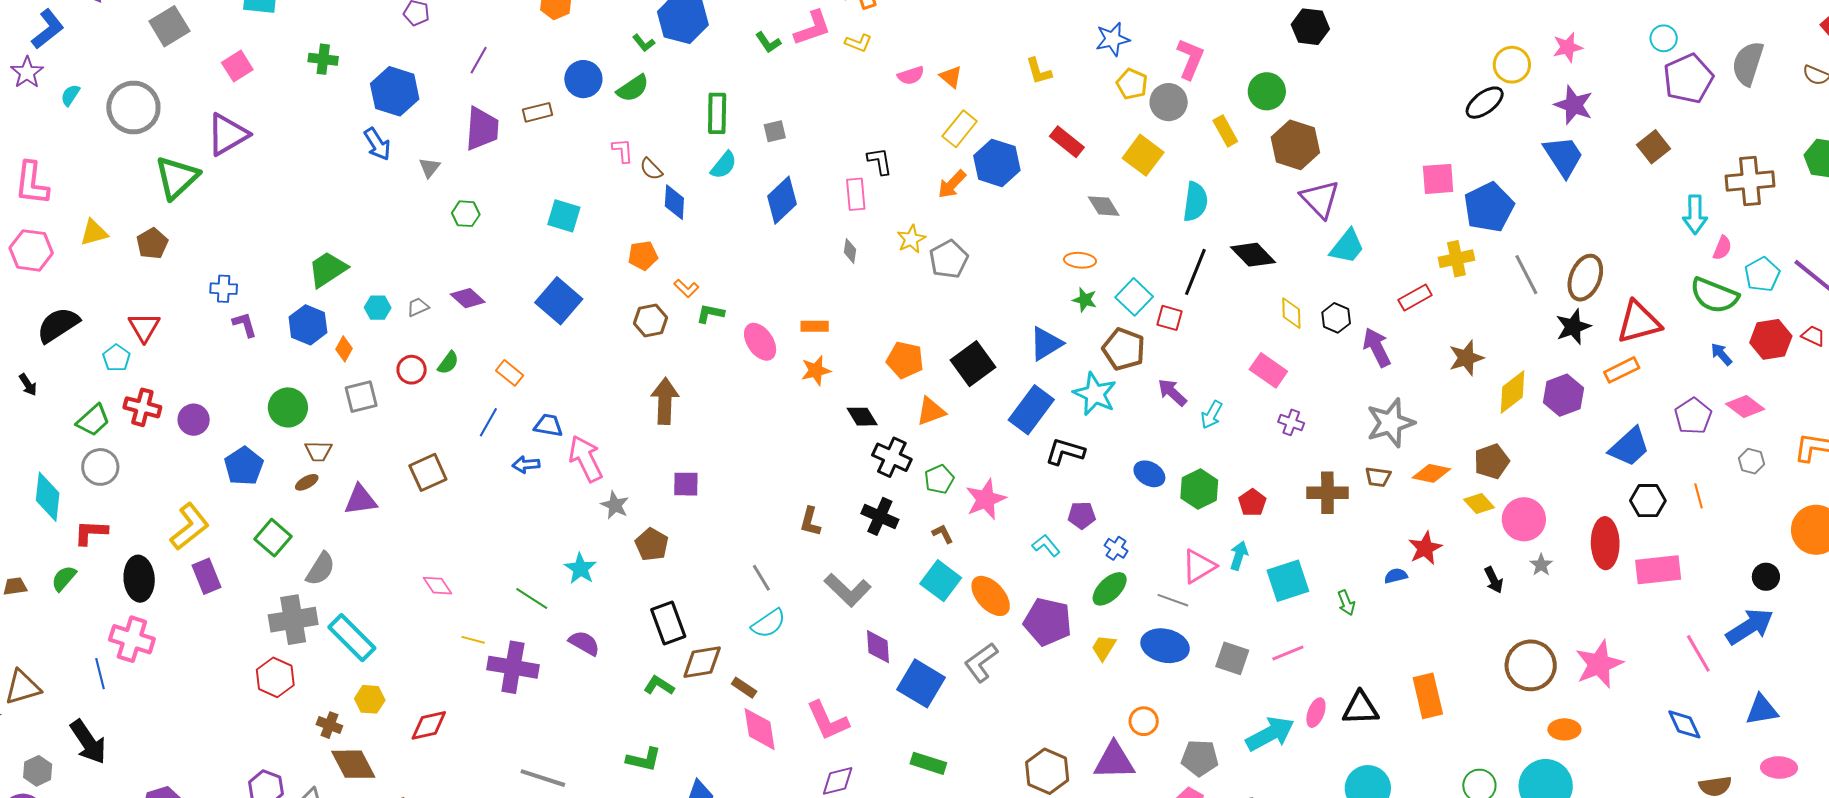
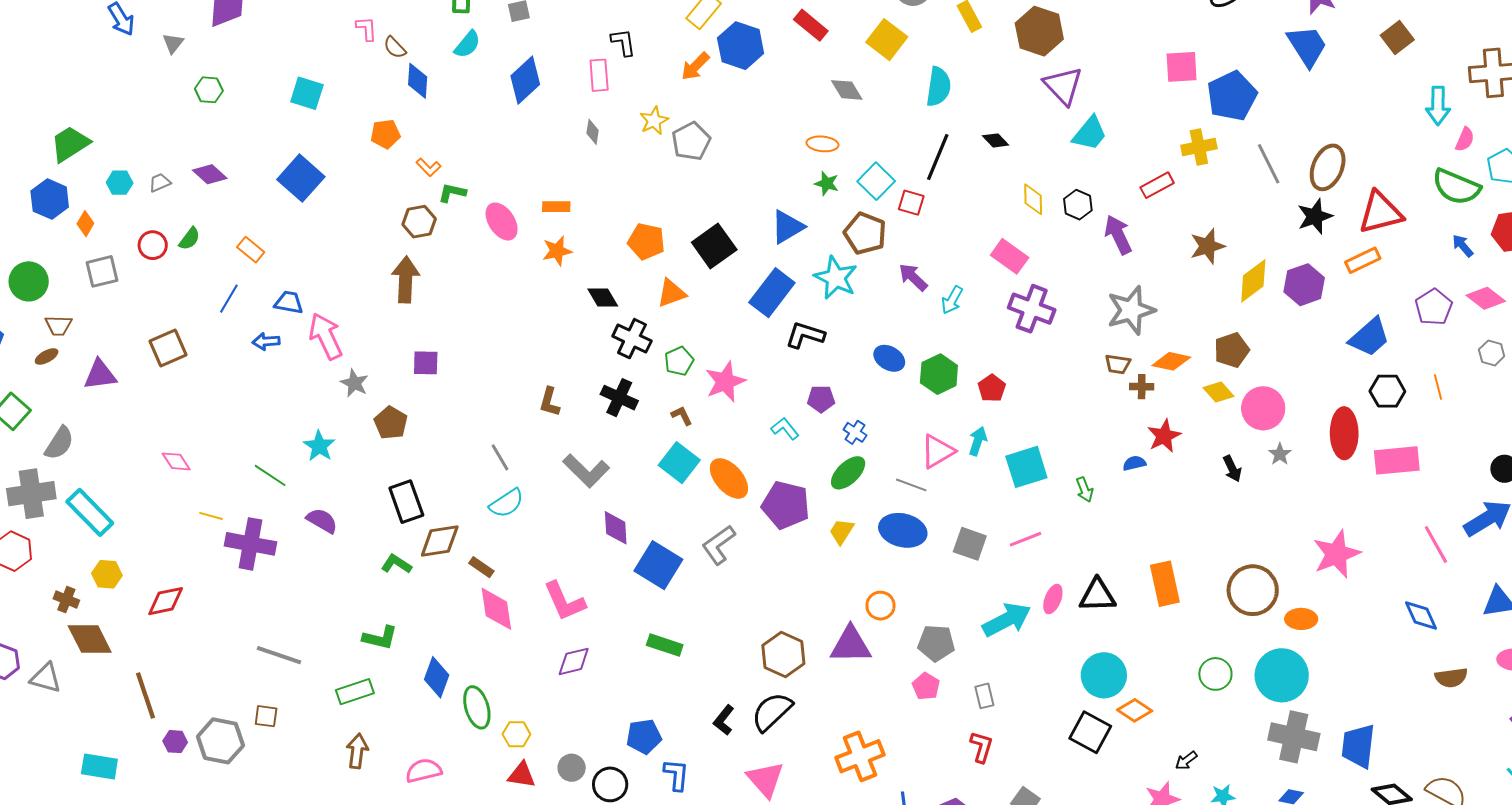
black diamond: (1253, 255) -> (996, 140), size x0.6
brown hexagon: (650, 321) -> (419, 222), moved
purple cross: (1291, 422) -> (1032, 309), size x1.8
brown cross: (1327, 493) -> (1142, 387), moved, size x0.6
brown circle: (1531, 665) -> (1253, 590), moved

